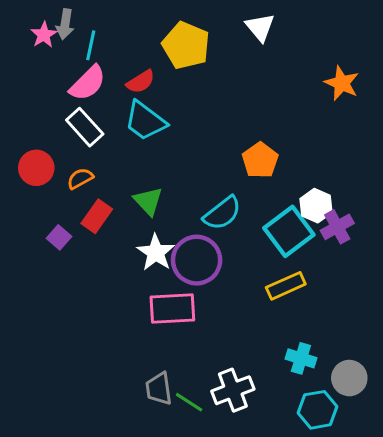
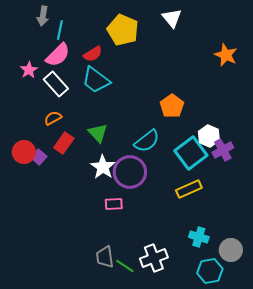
pink star: (44, 35) -> (29, 70), moved
red circle: (36, 168) -> (24, 152), moved
pink rectangle: (172, 308) -> (114, 204), size x0.6

